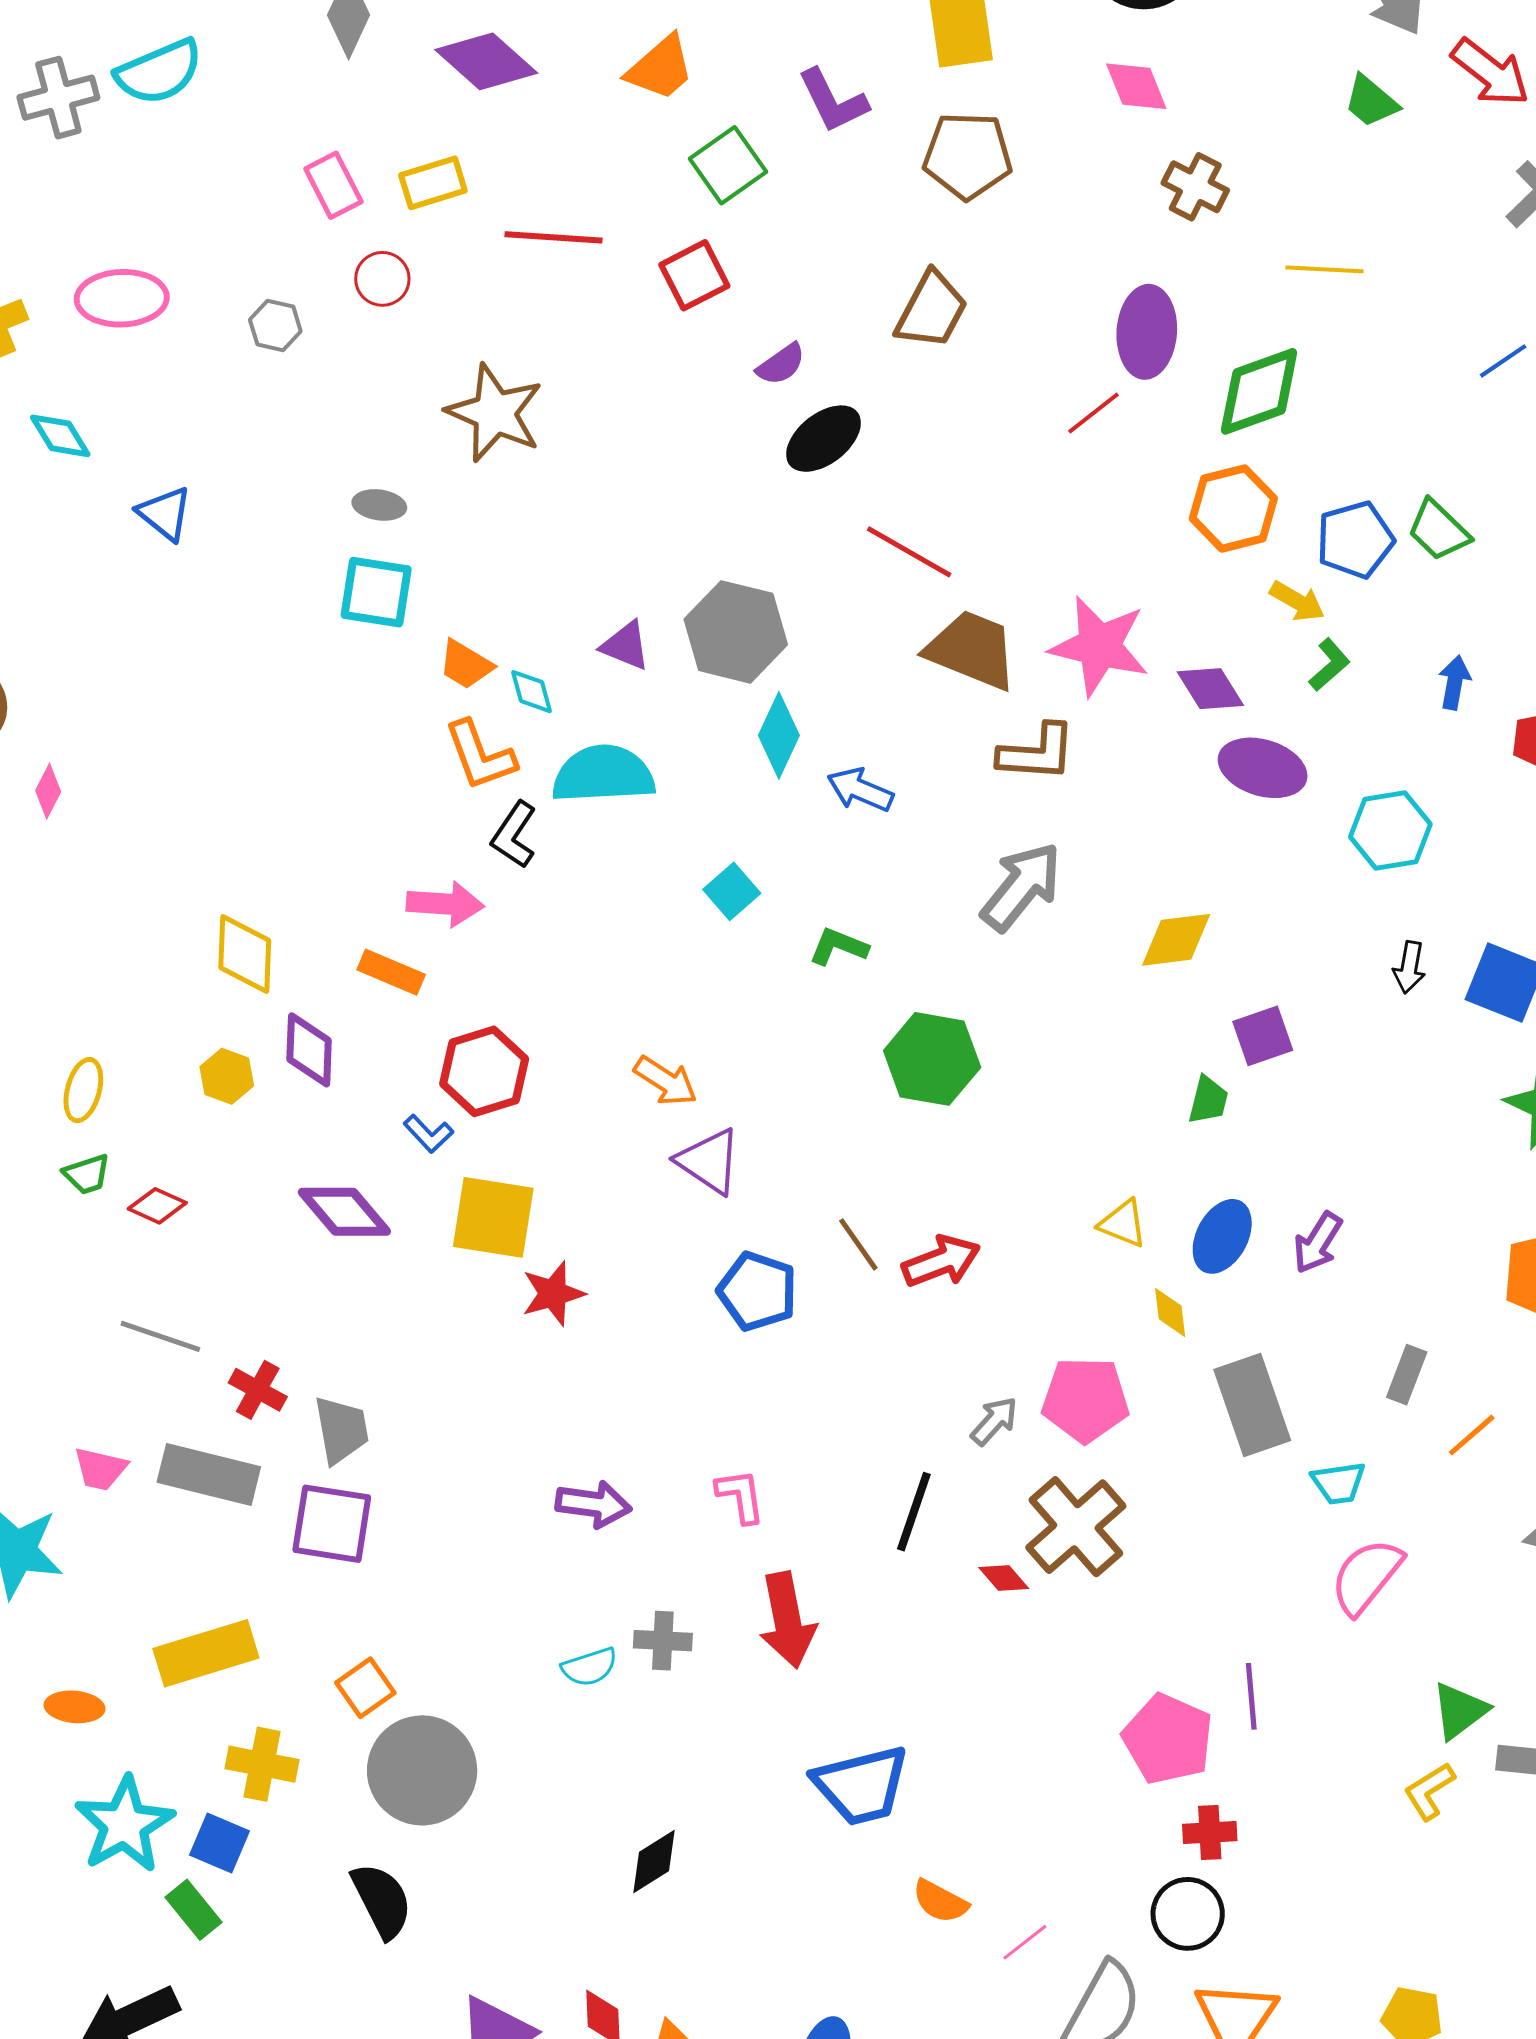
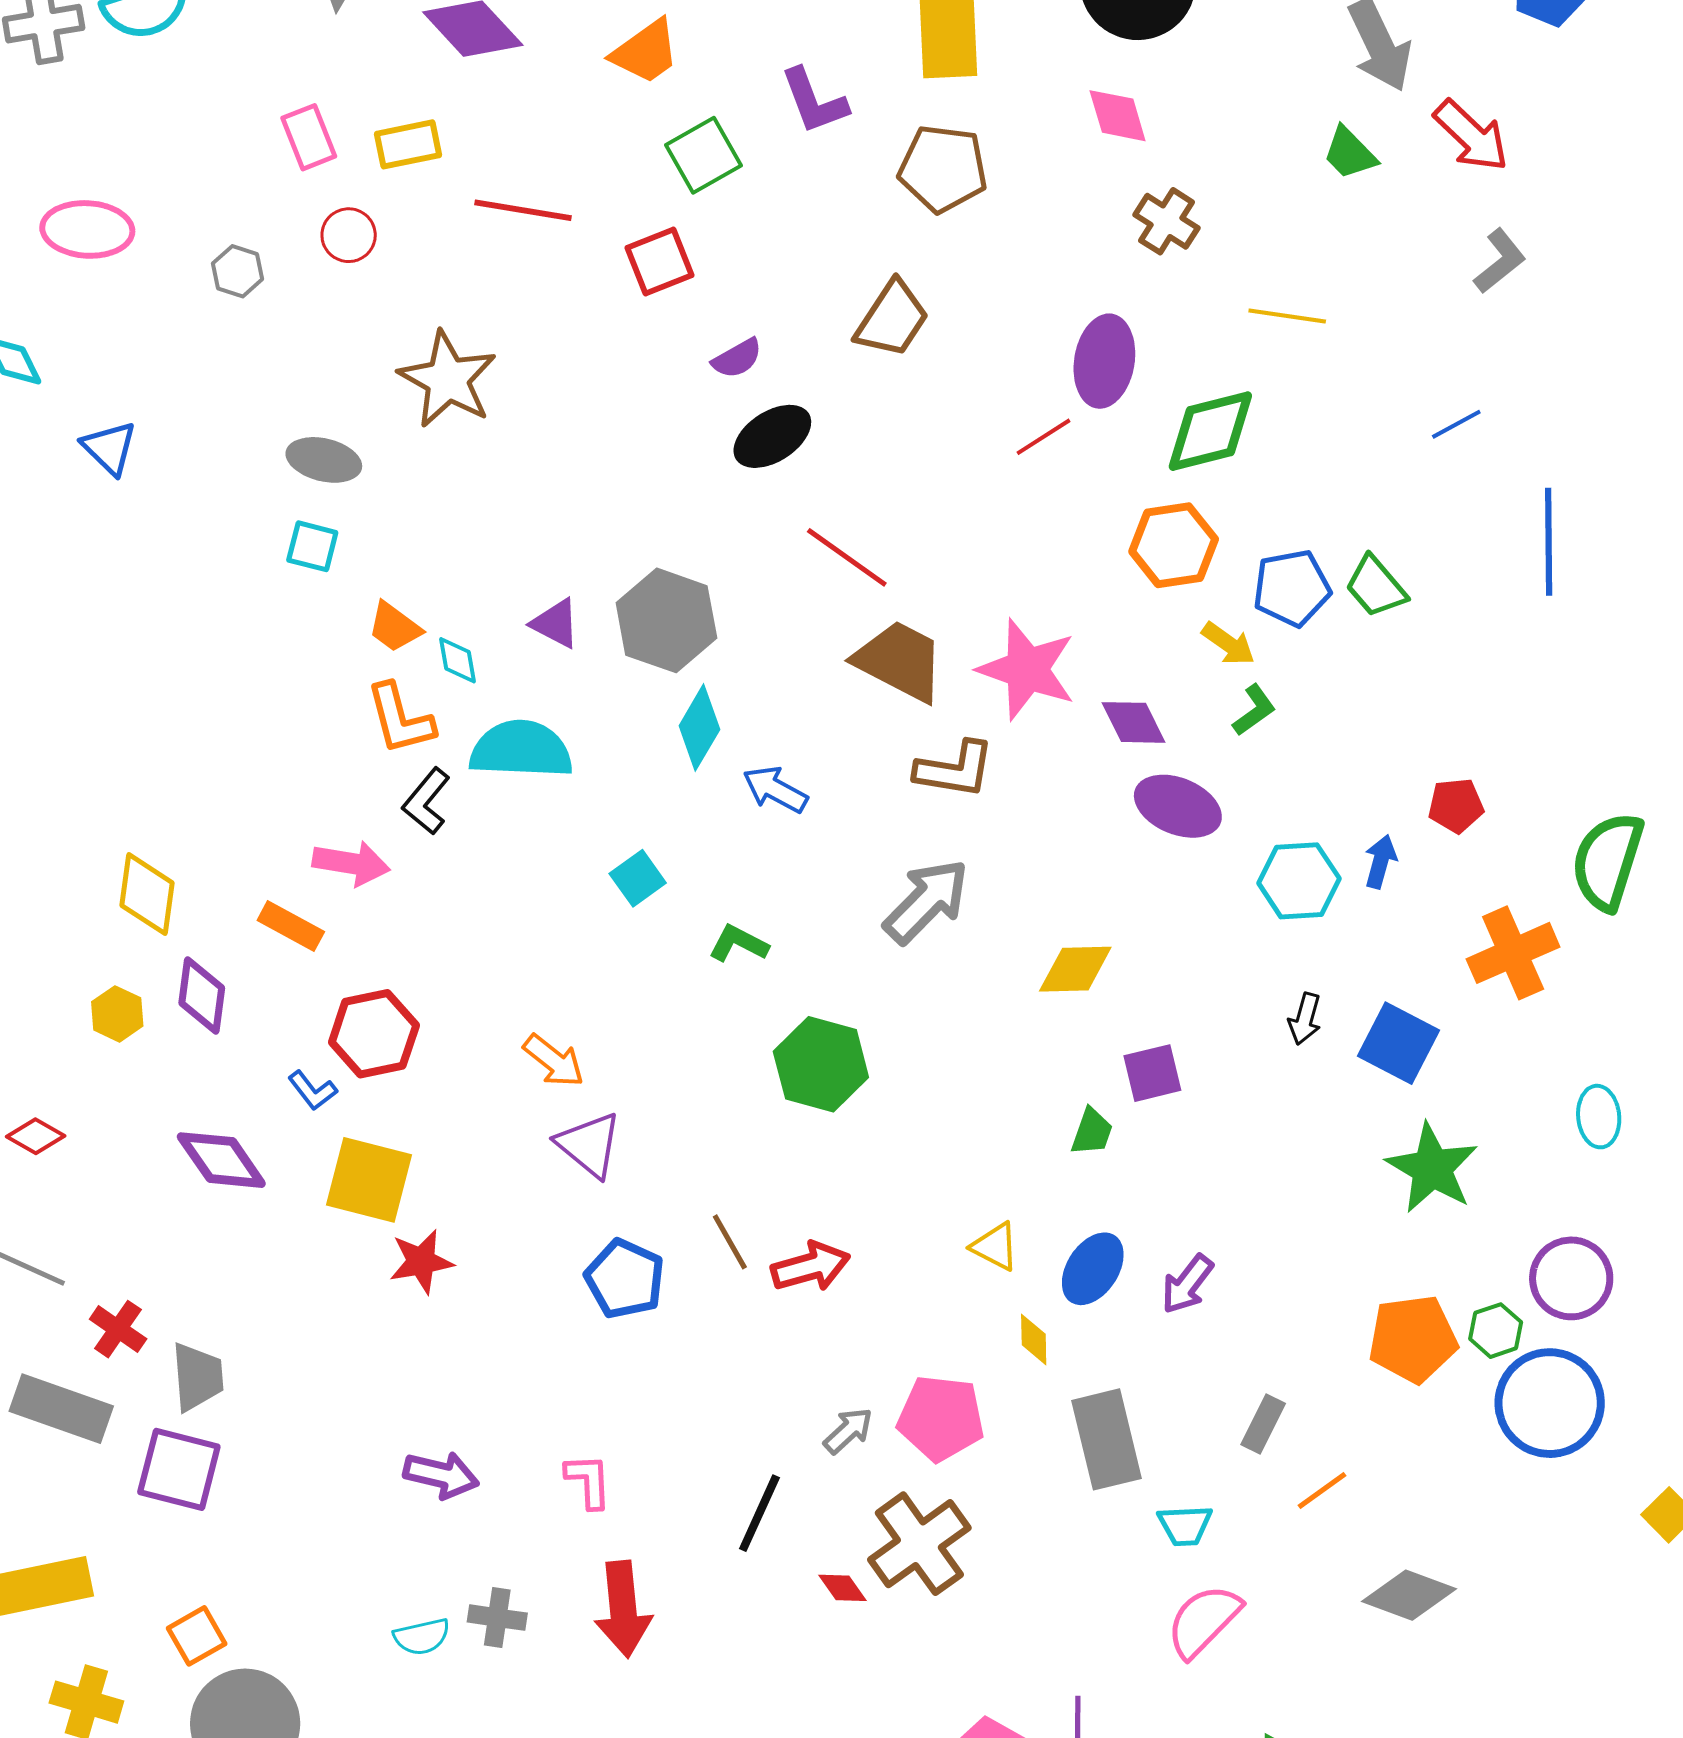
gray ellipse: (379, 505) -> (324, 460), size x1.4
cyan square: (376, 592) -> (312, 546), size x0.7
blue arrow: (1454, 682) -> (1380, 862), moved

